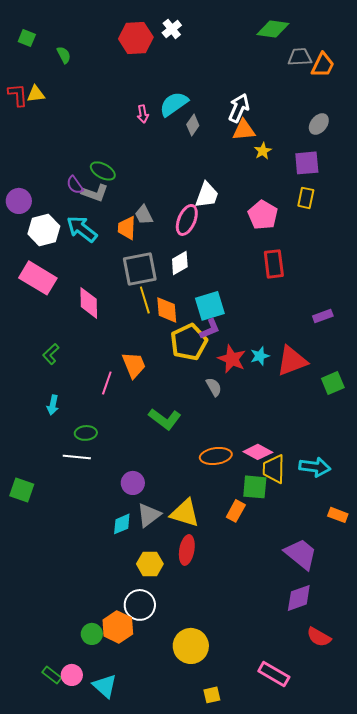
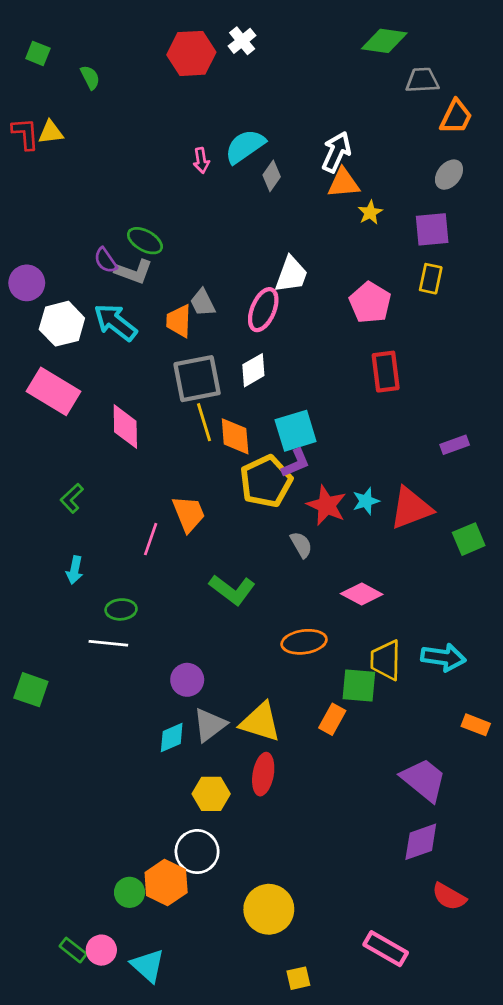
orange trapezoid: (323, 65) -> (456, 117), moved
pink diamond: (258, 452) -> (362, 594), moved

